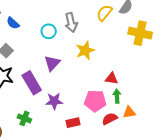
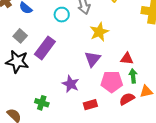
purple triangle: (52, 63) -> (93, 59), moved
purple rectangle: (32, 83) -> (45, 48), moved, turned 70
purple star: (54, 101) -> (71, 84), turned 30

